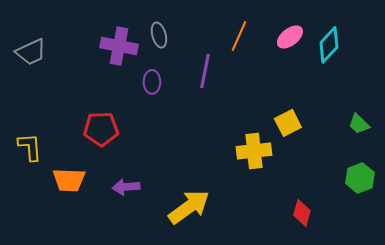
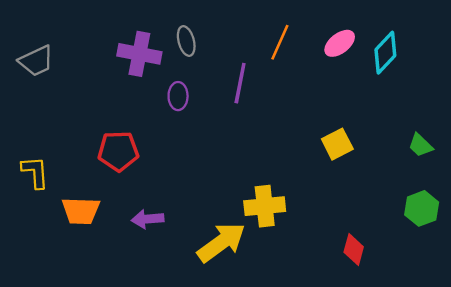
yellow cross: (254, 151) -> (265, 206), moved

